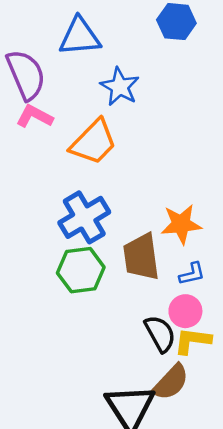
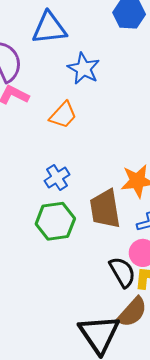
orange trapezoid: (94, 142) -> (63, 115), size x0.7
blue cross: (84, 217) -> (57, 178), size x0.6

